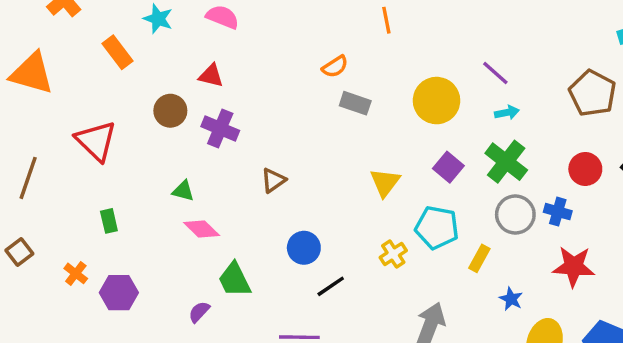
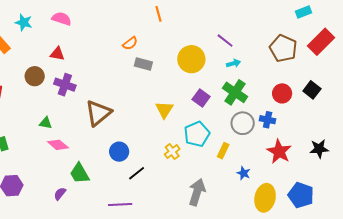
brown triangle: (273, 180) -> (98, 113), size x1.8
cyan pentagon: (437, 227) -> (197, 134), turned -30
red star: (574, 267) -> (279, 152), turned 30

